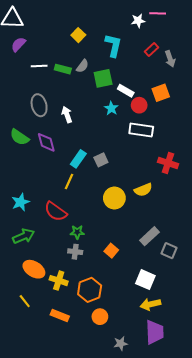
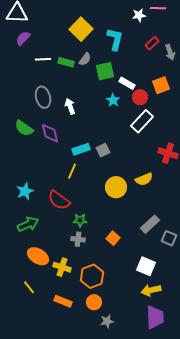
yellow square: (78, 35) -> (81, 29), size x1.6
white rectangle: (141, 130) -> (142, 121), turned -55
cyan rectangle: (78, 159) -> (81, 149), turned 36
orange circle: (100, 317) -> (94, 302), moved
gray star: (121, 343) -> (107, 321), moved

